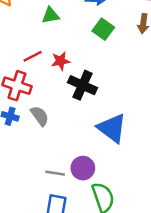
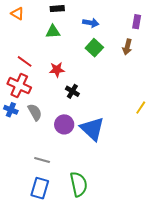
red line: (33, 56) -> (25, 61), moved, turned 56
black cross: (82, 85) -> (72, 91), size x0.6
purple circle: (83, 168) -> (64, 124), moved

